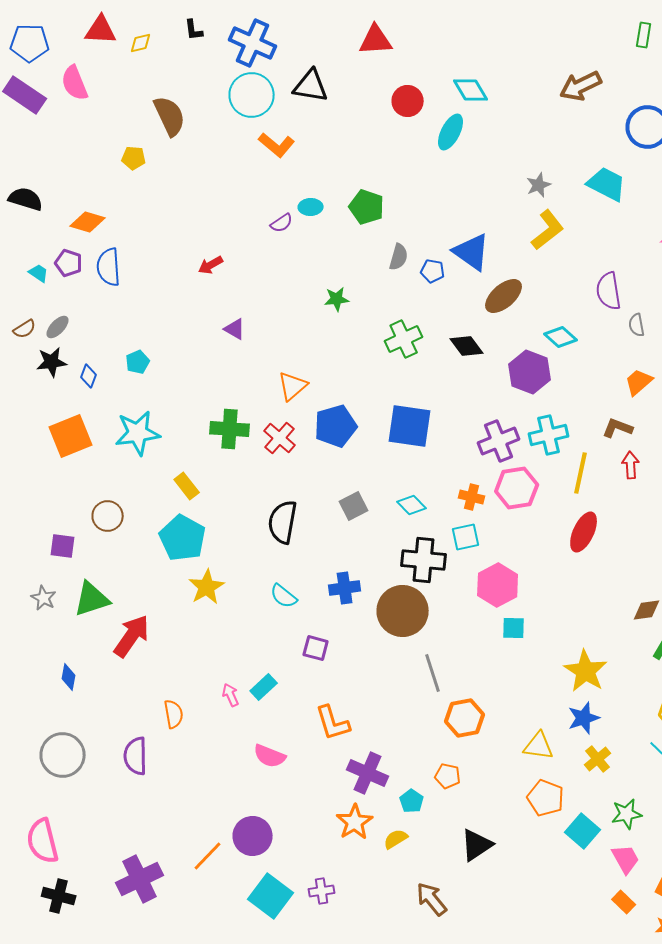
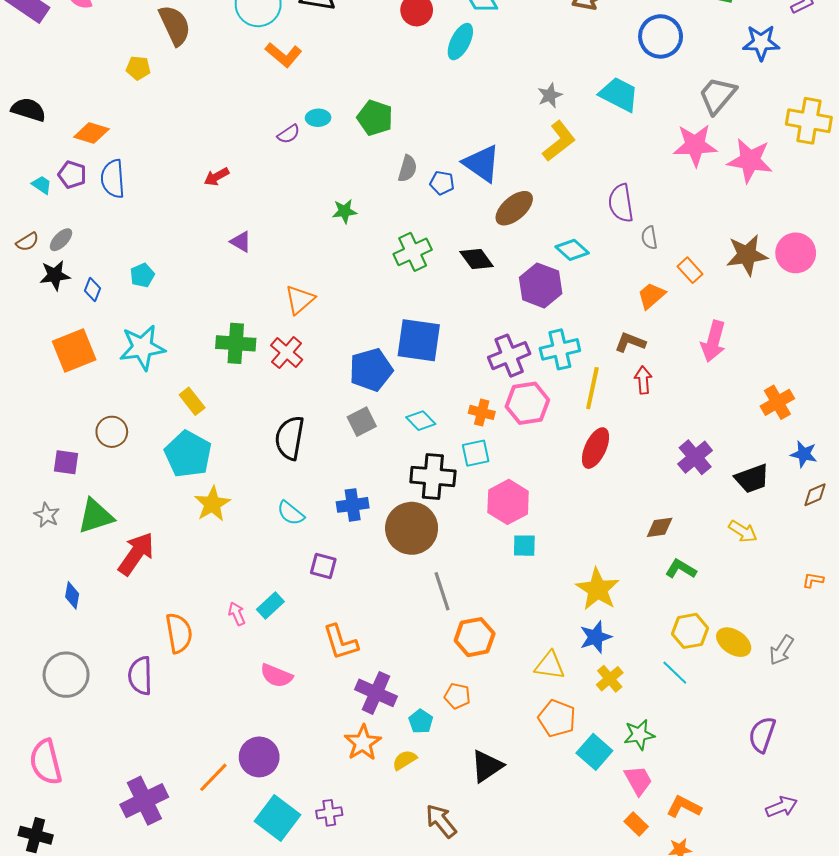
blue pentagon: (336, 426) -> (371, 370), moved
orange semicircle: (174, 714) -> (179, 633), size x1.4
black cross: (59, 896) -> (36, 835), moved

